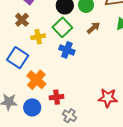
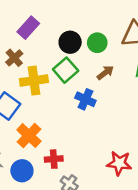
yellow cross: (38, 37) -> (34, 81), size x1.5
blue cross: (67, 50) -> (85, 99), moved

